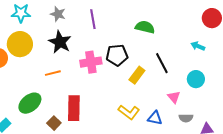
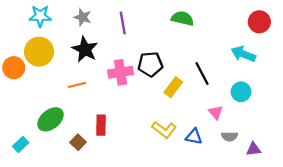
green semicircle: (145, 27) -> (182, 18), moved
cyan arrow: (198, 46) -> (243, 54), size x1.5
red rectangle: (74, 108) -> (101, 125), size x0.7

